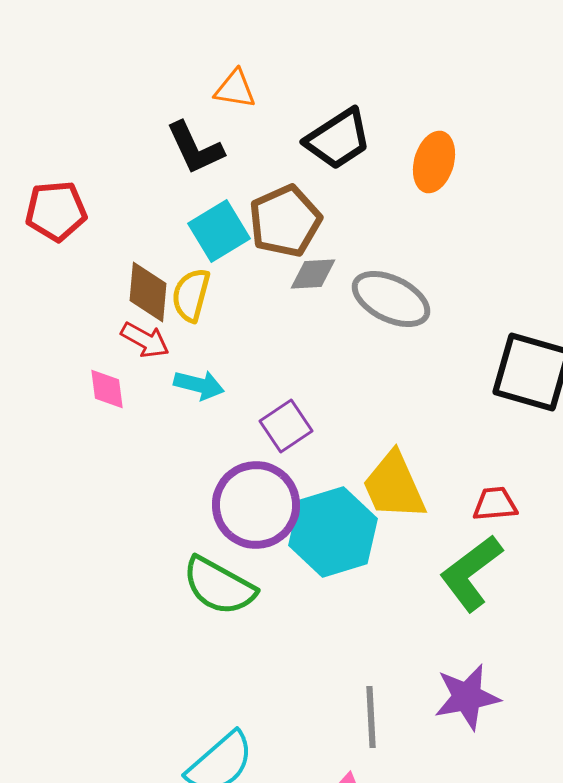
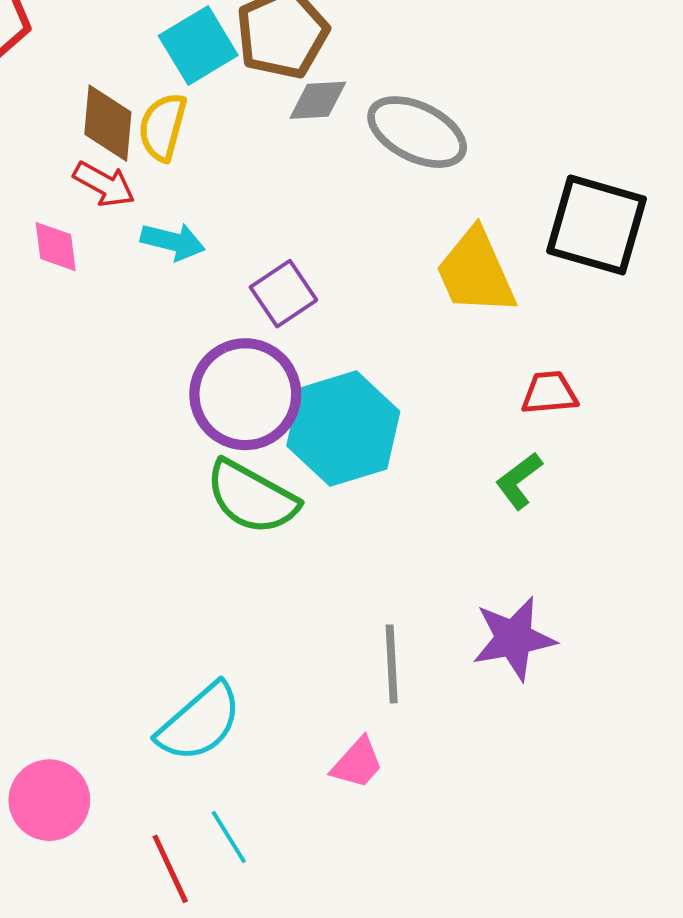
yellow trapezoid: (394, 486) -> (476, 272), moved
green L-shape: (471, 573) -> (519, 481), size x0.6
green semicircle: (219, 586) -> (252, 497), moved

